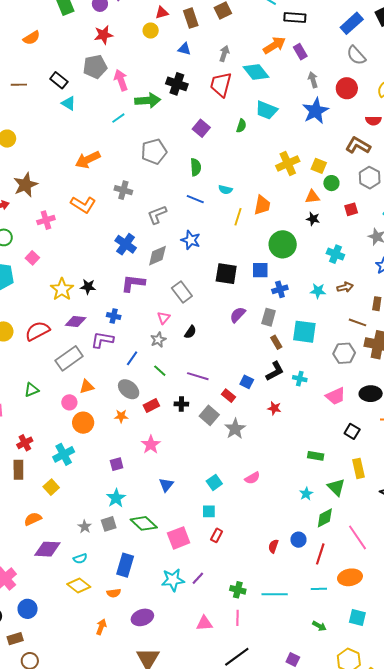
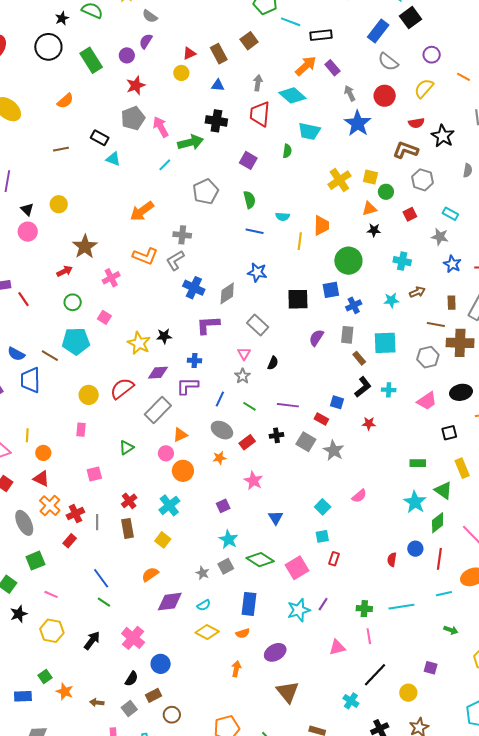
gray L-shape: (157, 215) -> (175, 260), moved
black square: (352, 431) -> (449, 433), turned -35
cyan star: (306, 494) -> (415, 502), size x1.6

